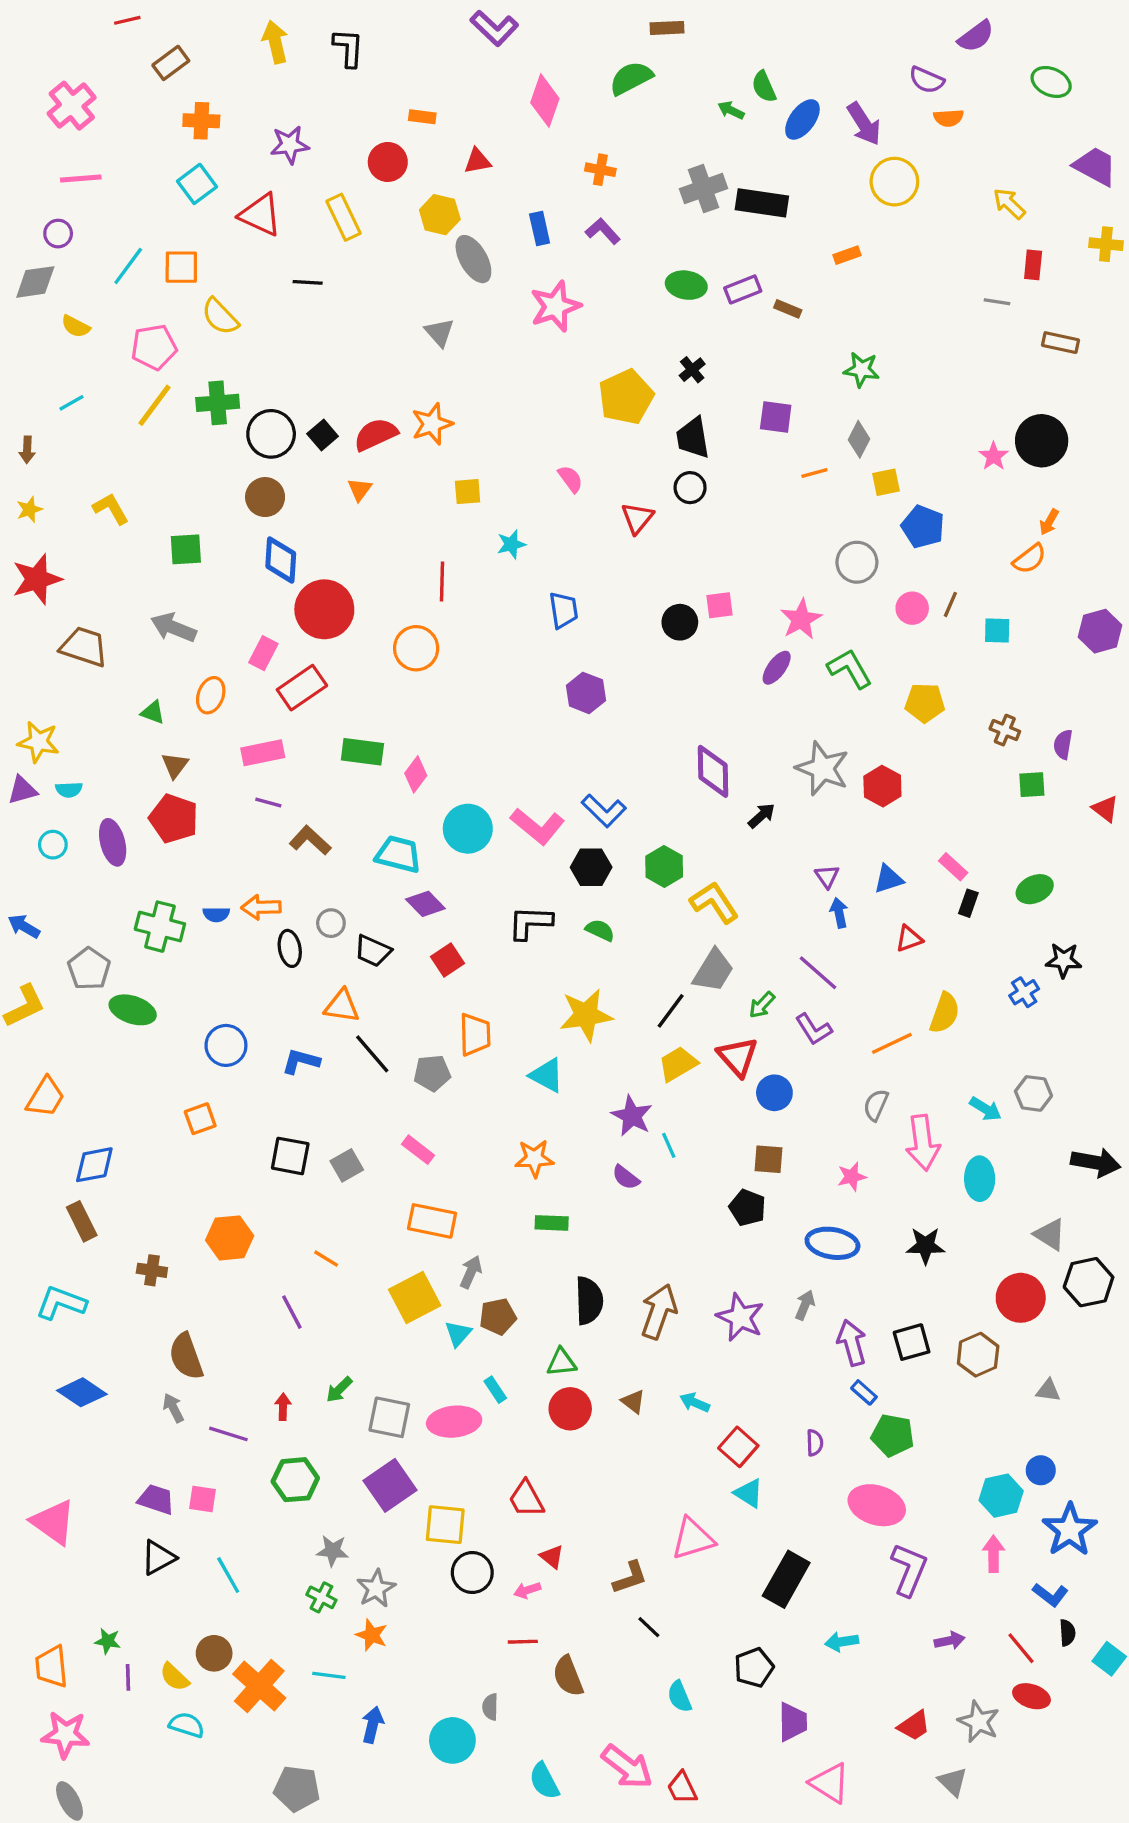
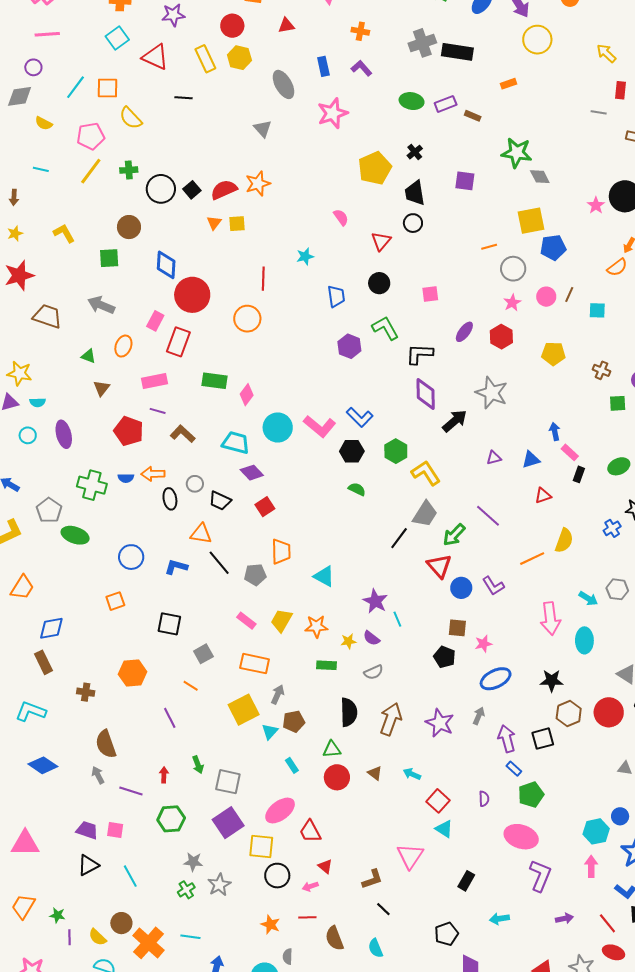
yellow hexagon: (440, 215) -> (239, 58), moved
green star: (862, 370) -> (517, 153), size x1.4
cyan line: (71, 403) -> (41, 169), turned 42
green cross: (218, 403) -> (129, 170), size x0.7
gray diamond: (859, 439) -> (540, 177), moved, turned -55
orange line: (814, 473) -> (489, 247), moved
yellow square: (886, 482) -> (531, 221), size x1.6
yellow square: (468, 492) -> (237, 224), moved
brown circle: (265, 497) -> (129, 227), moved
blue pentagon: (923, 527) -> (553, 248), turned -30
pink star: (801, 619) -> (512, 303), moved, size x0.7
black circle: (680, 622) -> (379, 283), moved
green L-shape: (850, 669) -> (385, 328), moved
red rectangle: (302, 688) -> (178, 342), turned -36
red hexagon: (882, 786) -> (501, 337), moved
black arrow: (762, 816) -> (455, 421), size x1.5
red pentagon: (174, 818) -> (129, 431), moved
purple triangle: (827, 876) -> (494, 458), turned 49
blue arrow: (839, 913) -> (555, 432), moved
black L-shape: (530, 923) -> (419, 354), moved
green arrow: (762, 1005) -> (454, 535), size x1.4
yellow star: (586, 1015) -> (348, 641), moved, size x0.5
purple L-shape: (814, 1029) -> (493, 586), moved
yellow trapezoid: (678, 1064) -> (281, 620), moved, turned -30
gray semicircle: (876, 1105) -> (374, 672), moved, turned -138
gray square: (347, 1165) -> (203, 654), moved
pink star: (852, 1177) -> (483, 644), moved
blue ellipse: (832, 1243) -> (496, 679), turned -36
brown hexagon: (978, 1355) -> (569, 713), moved
green arrow: (339, 1390) -> (198, 765), turned -66
pink ellipse: (454, 1422) -> (280, 810), moved, turned -32
green pentagon: (893, 1435) -> (531, 795), turned -30
pink triangle: (53, 1522) -> (25, 843), turned -36
pink triangle: (693, 1539) -> (410, 856), turned -40
black rectangle: (786, 1579) -> (466, 881), size x0.6
green cross: (321, 1597) -> (186, 890), turned 30
orange star: (372, 1635) -> (270, 925), moved
orange trapezoid: (51, 1667) -> (23, 906), moved, turned 36
cyan semicircle: (679, 1697) -> (376, 948), moved

